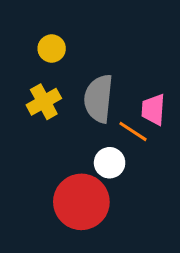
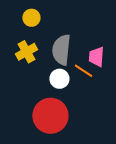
white circle: (110, 163) -> (59, 79), moved

